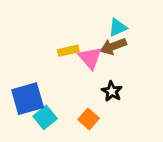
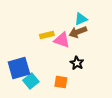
pink triangle: (90, 58) -> (62, 40), turned -30
orange square: (89, 119) -> (61, 82), turned -32

